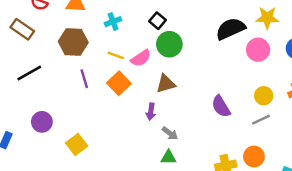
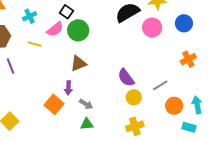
pink semicircle: (141, 58) -> (55, 29), moved
orange square: (119, 83) -> (54, 104), moved
yellow circle: (264, 96) -> (134, 97), moved
orange circle: (254, 156) -> (174, 106), moved

